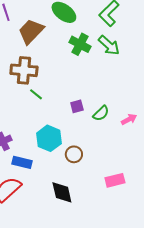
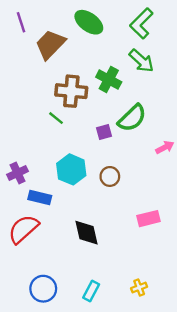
green cross: (80, 44) -> (109, 79), moved
brown cross: (24, 70) -> (71, 91), moved
green semicircle: (101, 113) -> (132, 118), moved, size x1.5
brown circle: (74, 154) -> (110, 176), moved

